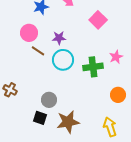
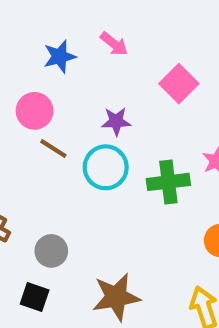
purple star: (59, 38) -> (116, 121), moved
gray circle: (49, 100) -> (51, 251), moved
black square: (40, 118) -> (35, 297), moved

